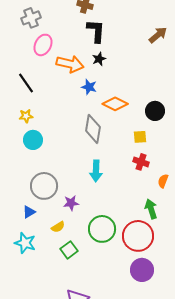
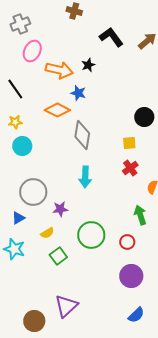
black L-shape: (96, 31) -> (111, 37), moved, turned -40
orange diamond: (115, 104) -> (57, 110), moved
red cross: (141, 162) -> (130, 168), turned 35
red circle: (138, 236) -> (127, 242), size x0.5

